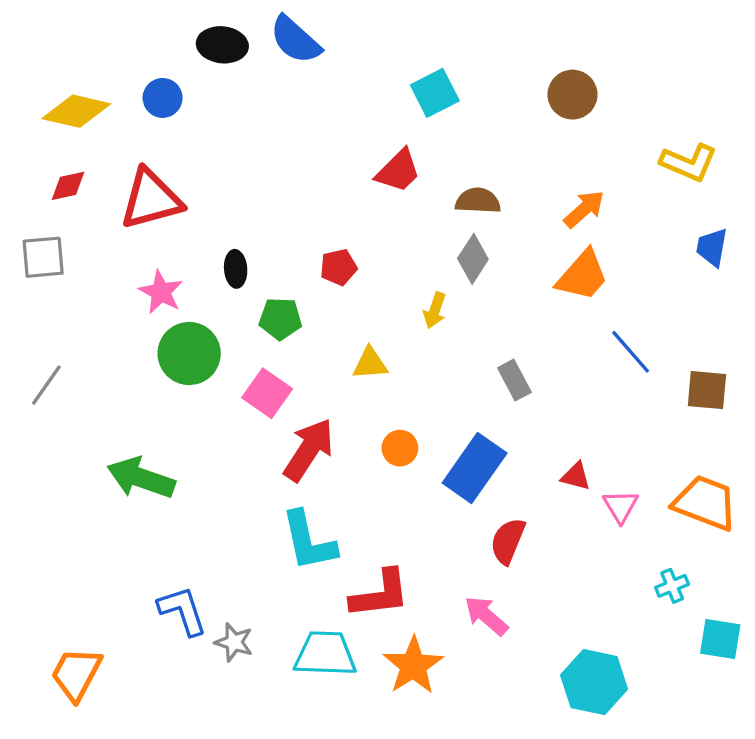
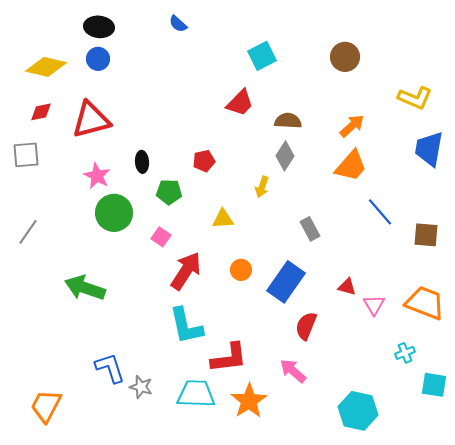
blue semicircle: (295, 40) -> (178, 24), size x0.6
black ellipse: (222, 45) -> (99, 27), moved
blue trapezoid: (712, 247) -> (429, 149), size x1.5
pink square: (267, 393) -> (161, 237), size x0.7

